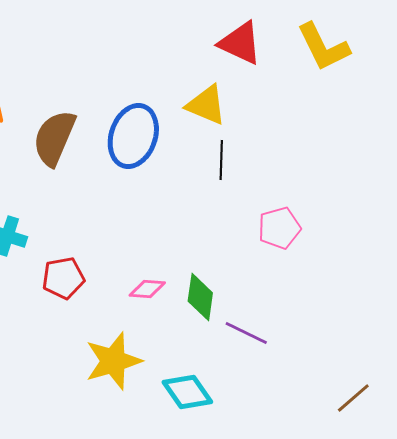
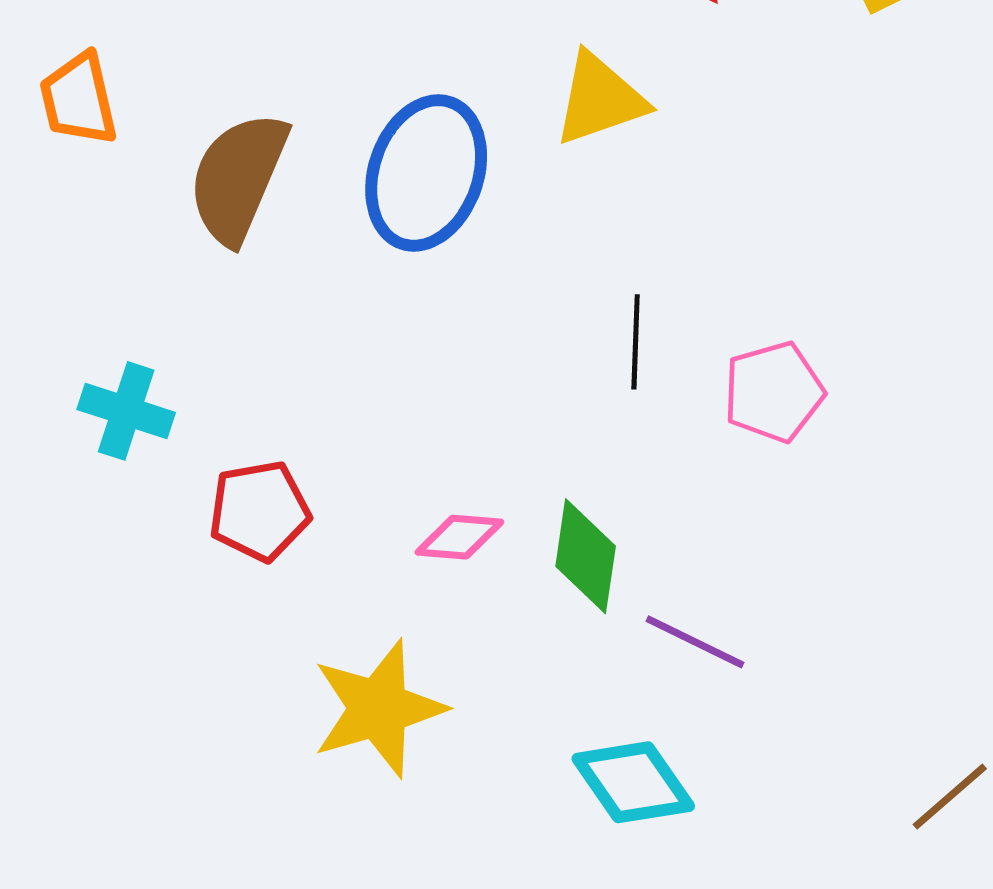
yellow triangle: (206, 105) -> (600, 99), turned -42
black line: (221, 160) -> (636, 342), moved
cyan diamond: (187, 392) -> (633, 782), moved

